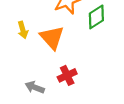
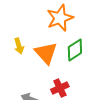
green diamond: (96, 17) -> (75, 50), moved

